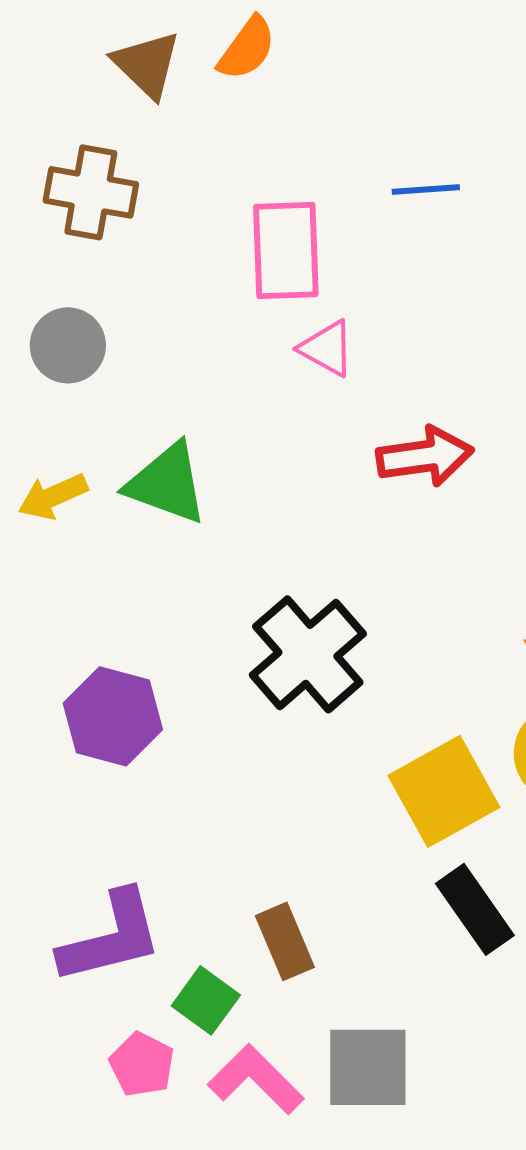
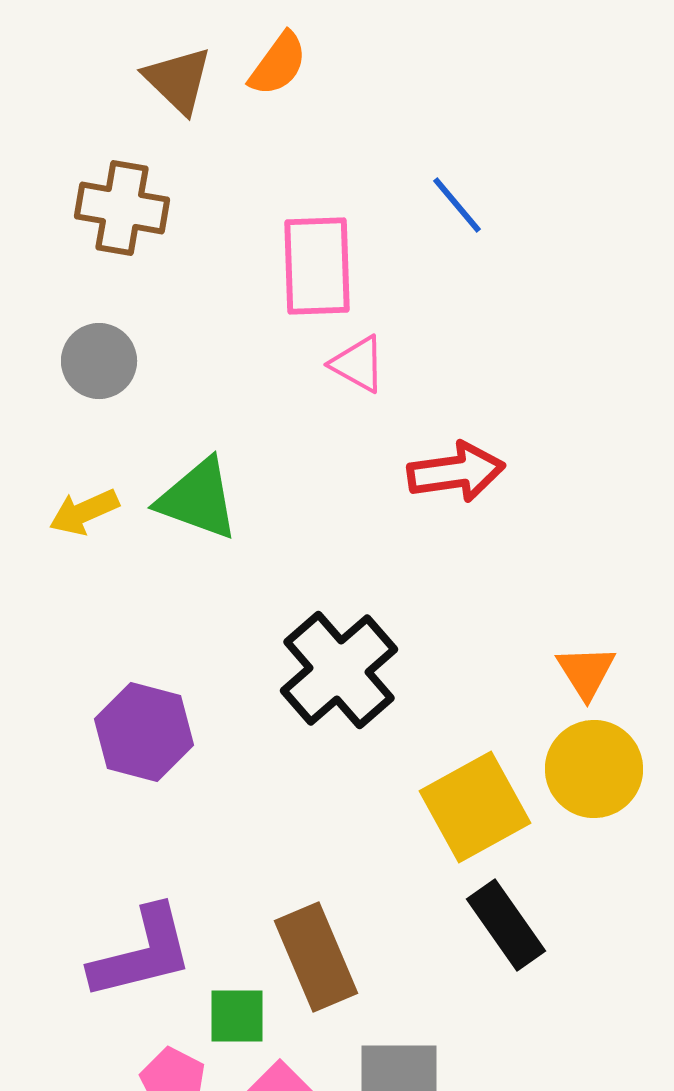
blue line: (426, 189) -> (457, 205), turned 54
brown rectangle: (285, 941) -> (316, 957), size x1.4
green square: (206, 1000) -> (237, 1016), turned -36

